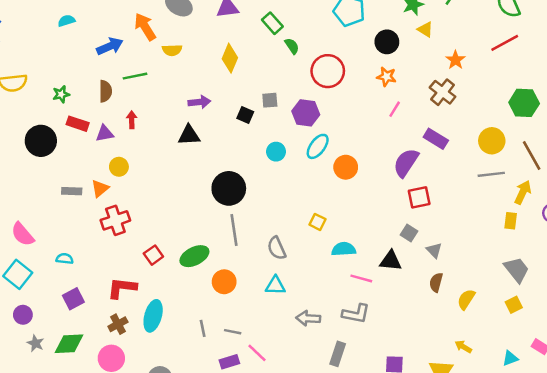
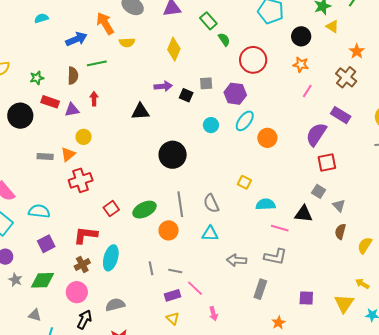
purple arrow: (199, 102) -> (163, 86), moved
gray line: (234, 230) -> (180, 204), moved
cyan semicircle: (65, 259) -> (39, 211), size x1.5

